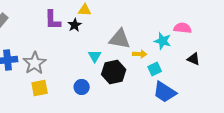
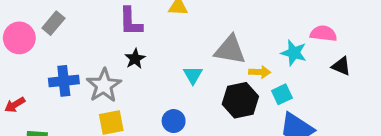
black star: (75, 25) -> (135, 59), moved
black triangle: (194, 59) -> (341, 66), moved
black hexagon: (114, 72) -> (240, 100), moved

